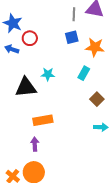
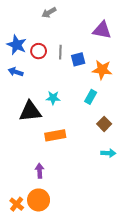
gray line: (74, 14) -> (60, 52), moved
red circle: (30, 38) -> (39, 51), moved
orange rectangle: (43, 120) -> (55, 135), moved

